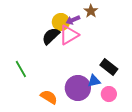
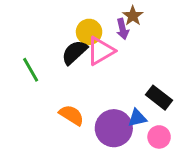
purple arrow: (73, 20) -> (123, 29), moved, turned -80
green line: (21, 69) -> (31, 70), moved
orange semicircle: (49, 97) -> (72, 115), moved

